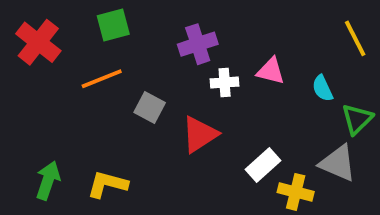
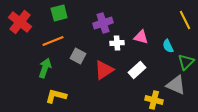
white rectangle: (263, 165) -> (137, 70), moved
green arrow: (48, 180) -> (45, 68), moved

